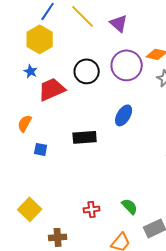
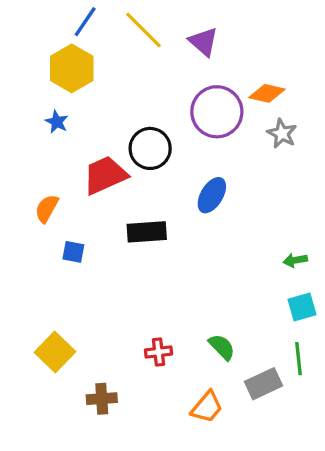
black circle: (87, 71) -> (150, 148), moved
red trapezoid: (52, 89) -> (105, 175), moved

